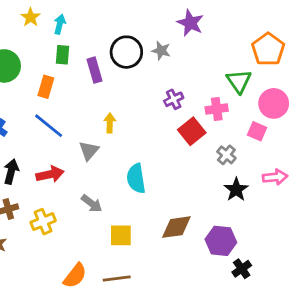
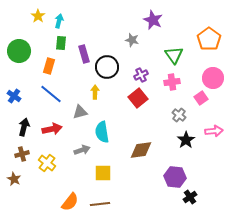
black circle: (126, 52) -> (107, 67), moved
green triangle: (239, 81) -> (174, 55), moved
red square: (192, 131) -> (138, 98), moved
pink square: (257, 131) -> (201, 98), turned 32
gray triangle: (89, 151) -> (80, 112), turned 35
cyan semicircle: (136, 178) -> (102, 132), moved
gray arrow: (92, 203) -> (82, 150), turned -56
yellow cross: (43, 222) -> (47, 163), turned -30
brown diamond: (176, 227) -> (141, 150), moved

